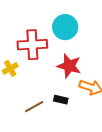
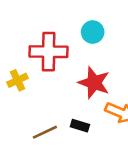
cyan circle: (65, 27) -> (93, 32), size x0.7

